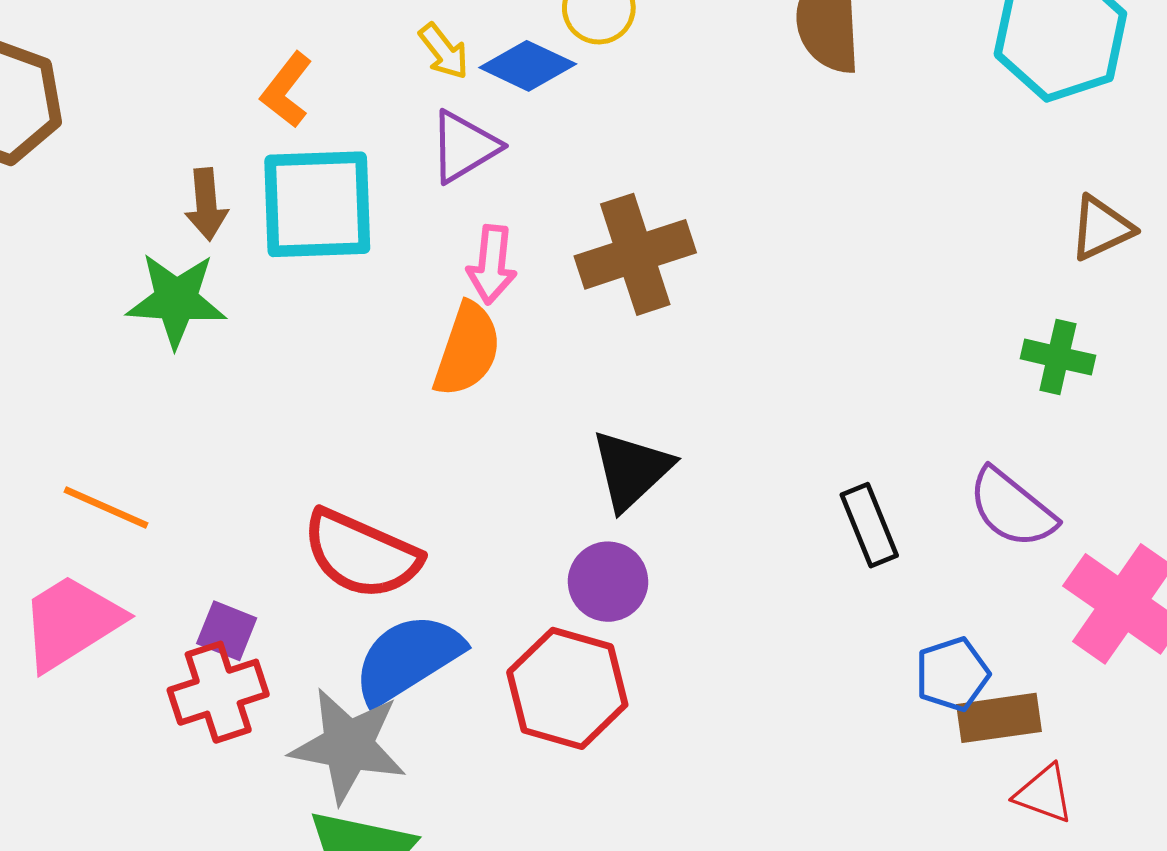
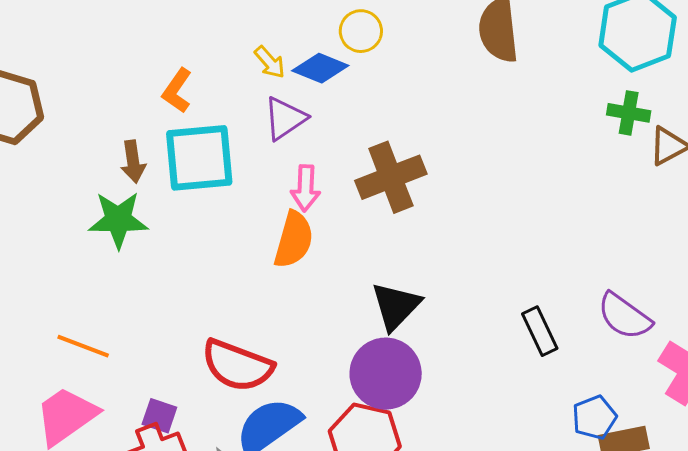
green cross: (1058, 357) -> (629, 113), moved
purple circle: (608, 582) -> (386, 374), size x1.5

